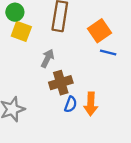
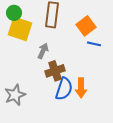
yellow square: (21, 31) -> (20, 29), size x1.4
blue semicircle: (71, 104) -> (64, 89), size x1.6

